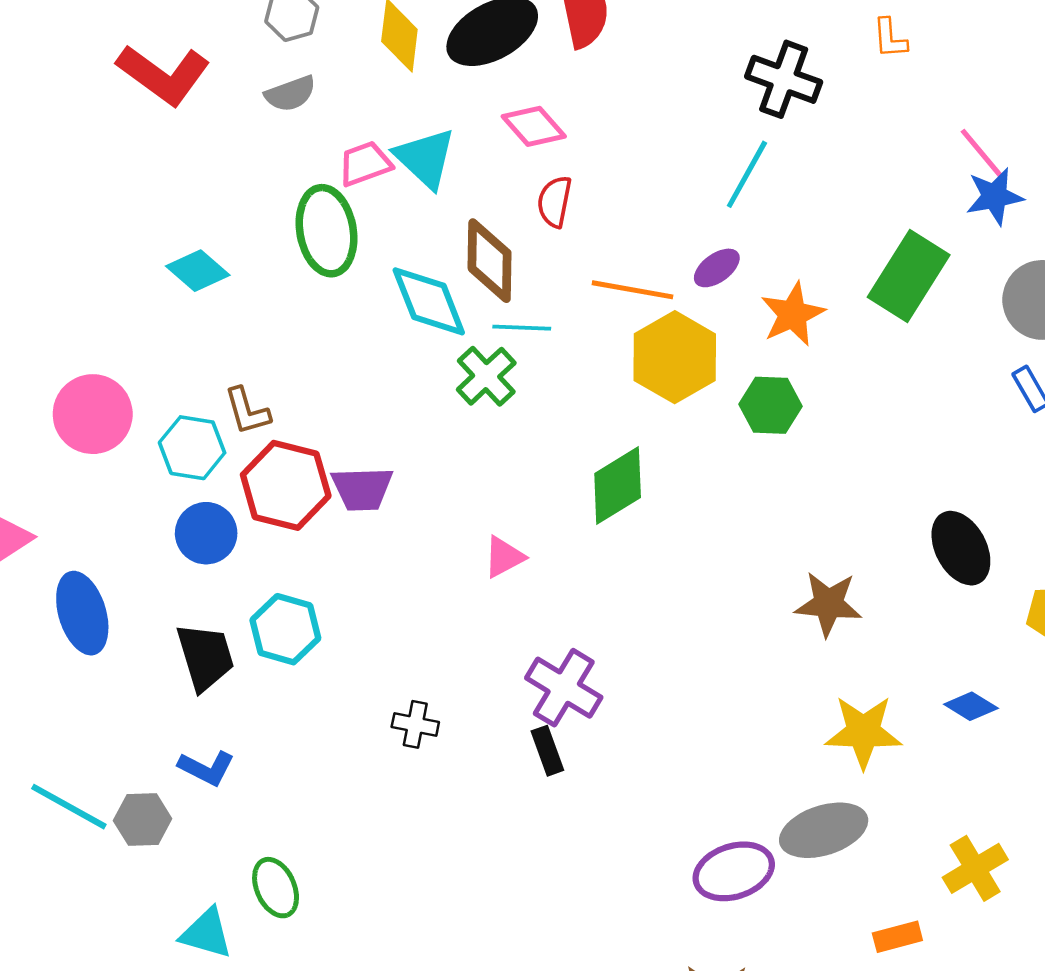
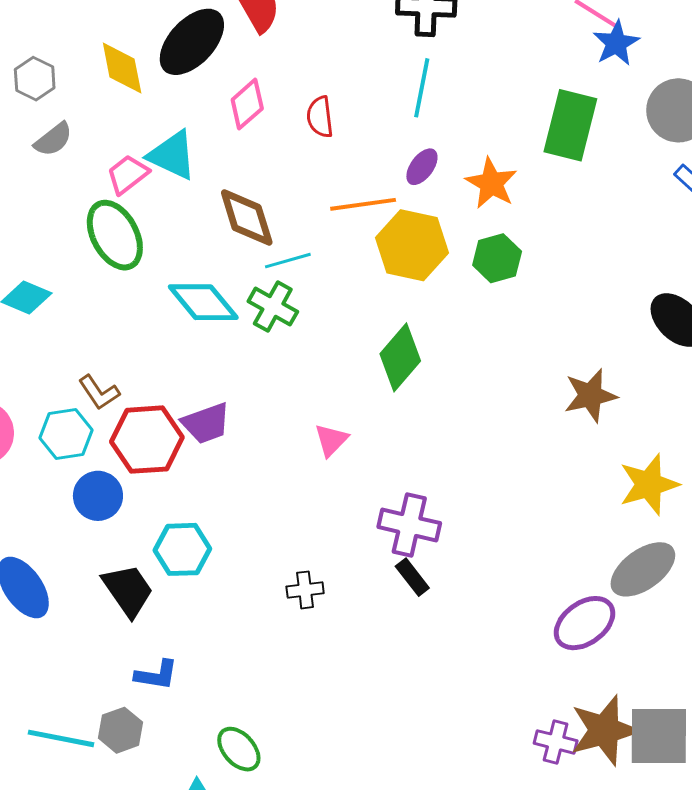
pink diamond: (534, 126) -> (247, 104), turned -72
red semicircle: (555, 202) -> (320, 117), moved
cyan diamond: (429, 301) -> (203, 302), moved

